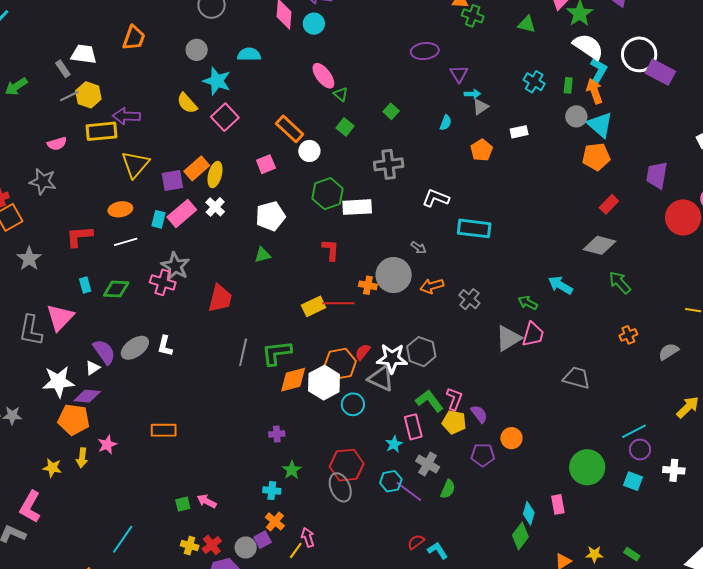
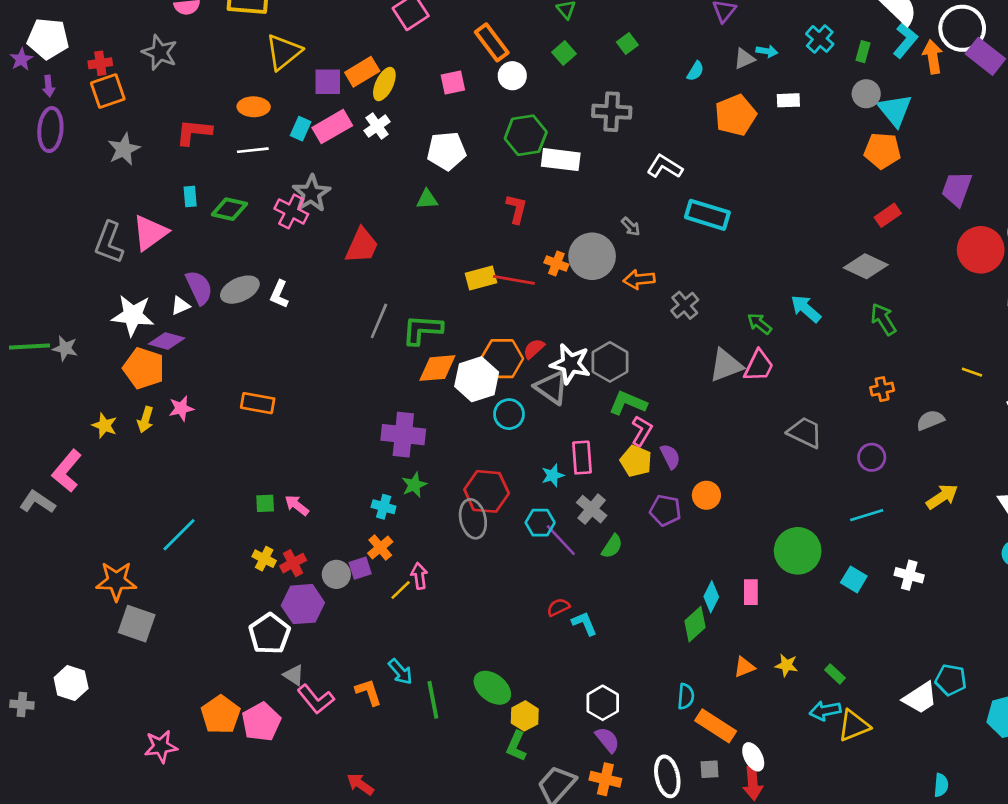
orange arrow: (594, 91) -> (933, 57), moved
cyan arrow: (472, 94) -> (767, 51), moved
orange pentagon: (482, 150) -> (735, 115), size x1.4
green L-shape: (429, 401) -> (628, 403), moved, turned -40
purple cross: (277, 434) -> (403, 435), size x2.0
purple circle: (640, 449) -> (872, 457), moved

